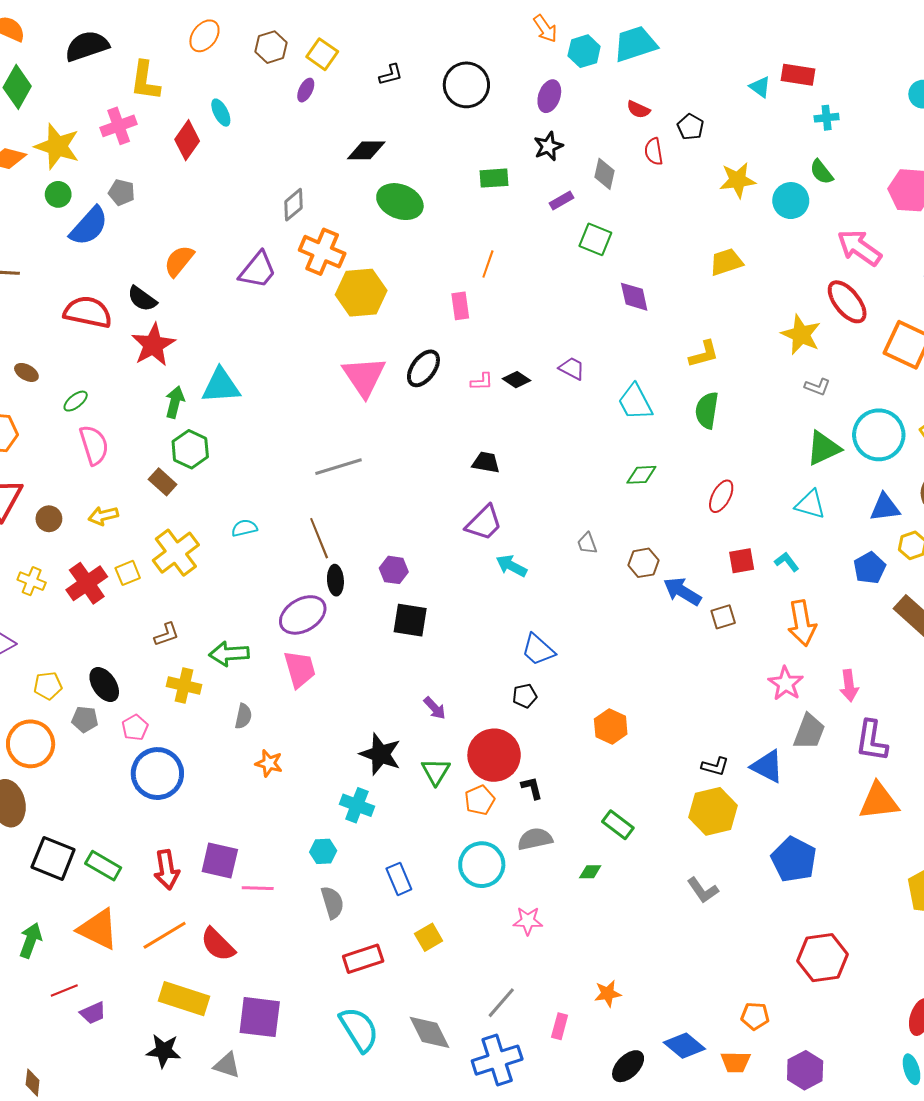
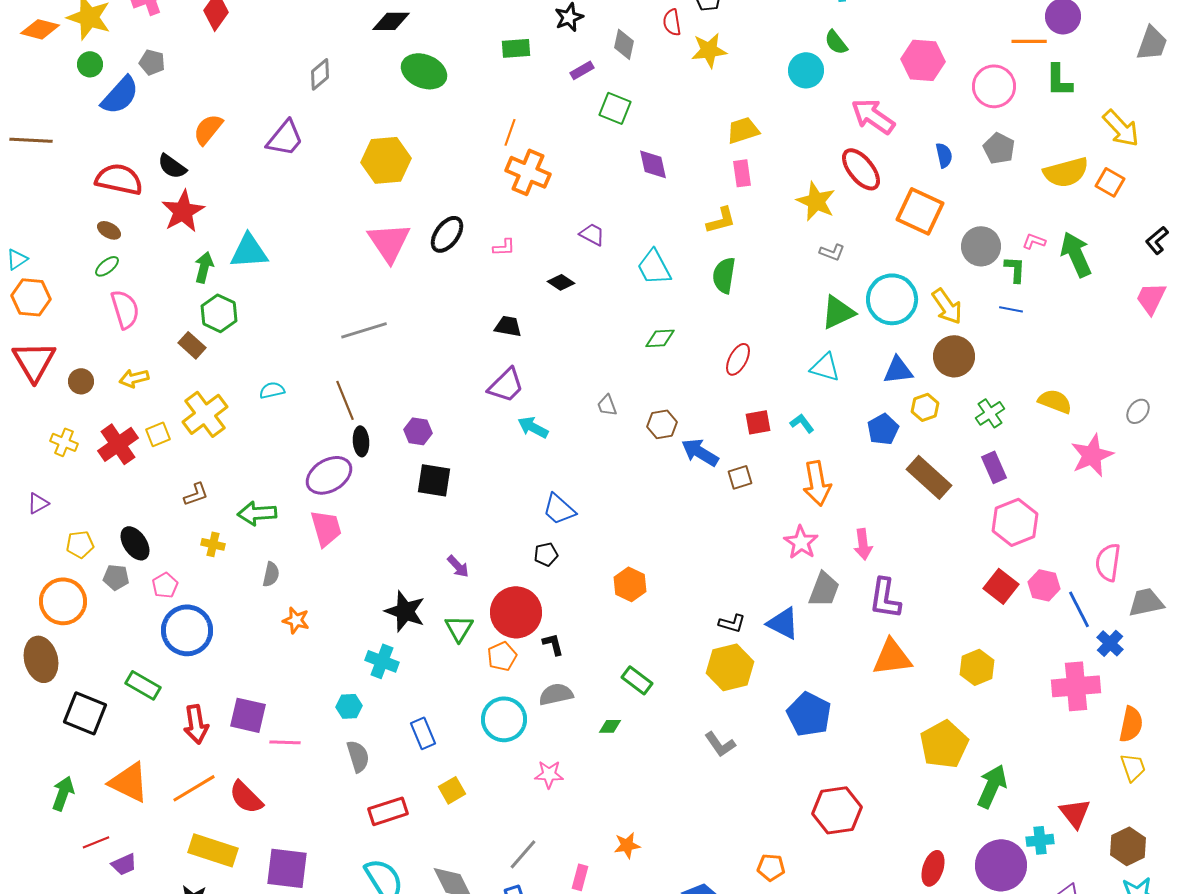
yellow star: (738, 180) -> (709, 50), moved
orange cross: (322, 252) -> (528, 172), moved
pink rectangle: (460, 306) -> (742, 173), moved
brown ellipse: (26, 372) -> (109, 230), moved
black diamond: (517, 380) -> (561, 282), moved
yellow cross: (184, 686) -> (213, 544), size x0.7
green rectangle: (103, 866) -> (143, 685), moved

